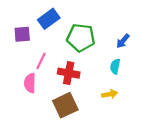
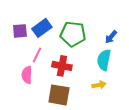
blue rectangle: (49, 19) -> (42, 28), moved
cyan semicircle: (115, 66) -> (104, 60), size x1.5
brown square: (65, 105) -> (59, 95), turned 35

